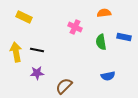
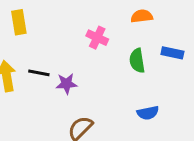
yellow rectangle: (24, 17) -> (19, 22), turned 56
purple star: (37, 73) -> (67, 84), moved

